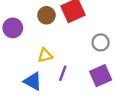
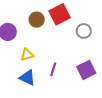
gray circle: (101, 42) -> (84, 31), moved
yellow triangle: (45, 55) -> (27, 55), moved

